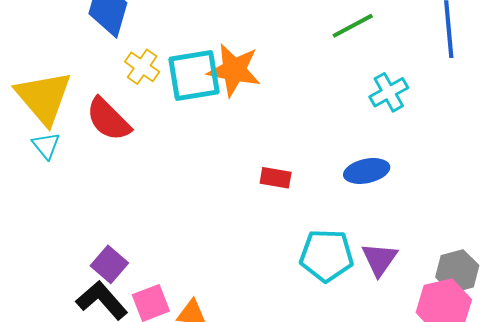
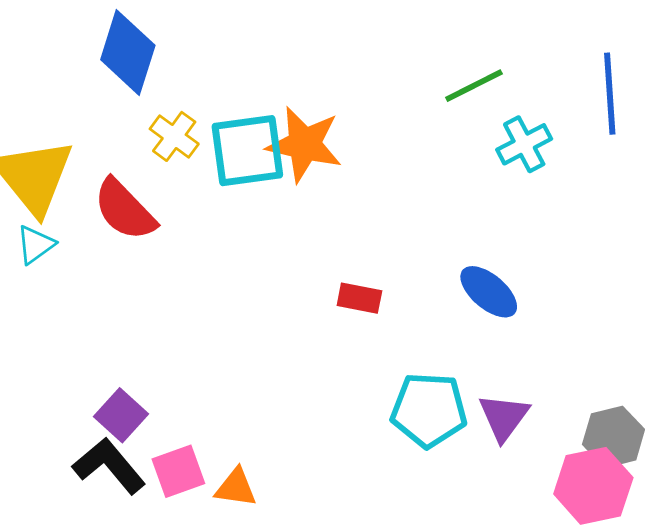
cyan cross: (389, 92) -> (524, 144), moved
cyan triangle: (46, 145) -> (35, 245), turned 32
blue ellipse: (367, 171) -> (489, 292), turned 51

